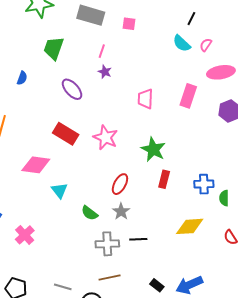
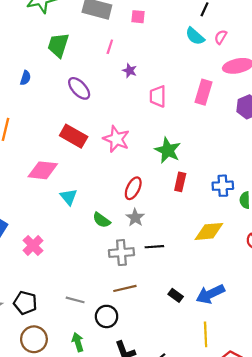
purple star: (105, 72) -> (130, 71), moved

